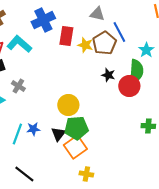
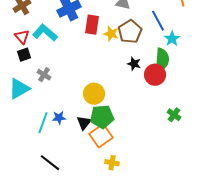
blue line: (119, 32) -> (158, 21), moved
green cross: (148, 126) -> (174, 115), turned 32

